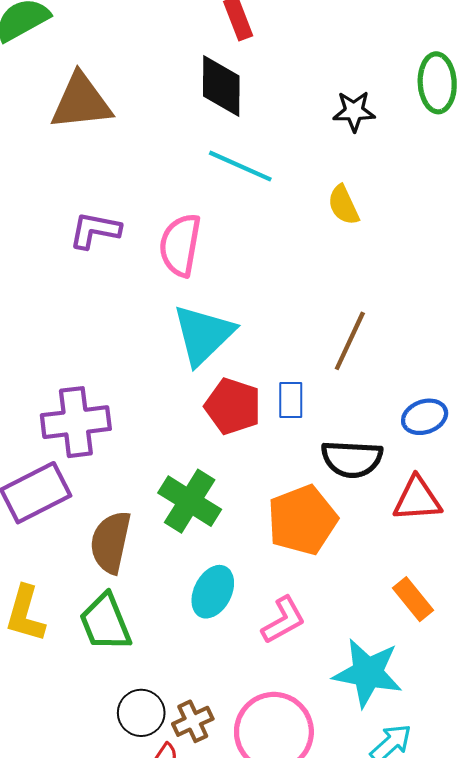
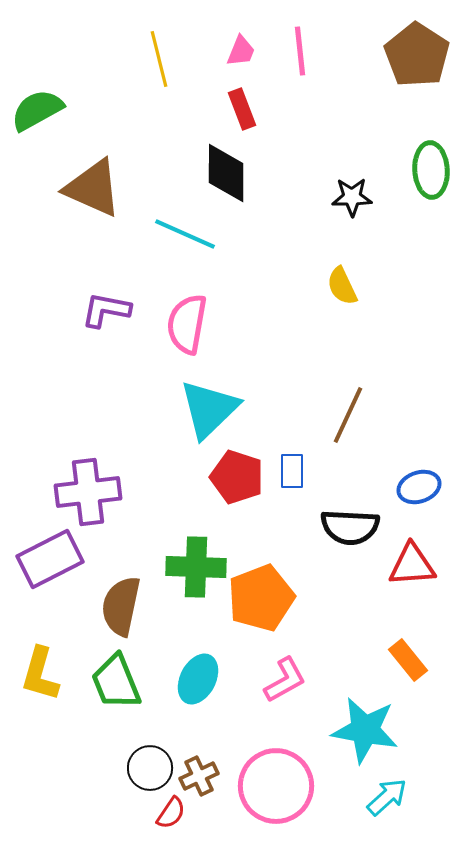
brown triangle: (81, 102) -> (93, 188), turned 30
cyan line: (240, 166) -> (185, 234), moved
green cross: (190, 501) -> (196, 567), turned -30
orange pentagon: (302, 520) -> (261, 598), moved
cyan ellipse: (213, 592) -> (198, 679), moved

